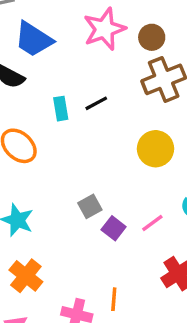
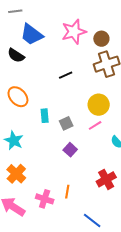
cyan rectangle: (61, 109) -> (45, 116), moved
gray square: (90, 206) -> (66, 123), moved
pink line: (152, 223) -> (95, 125), moved

